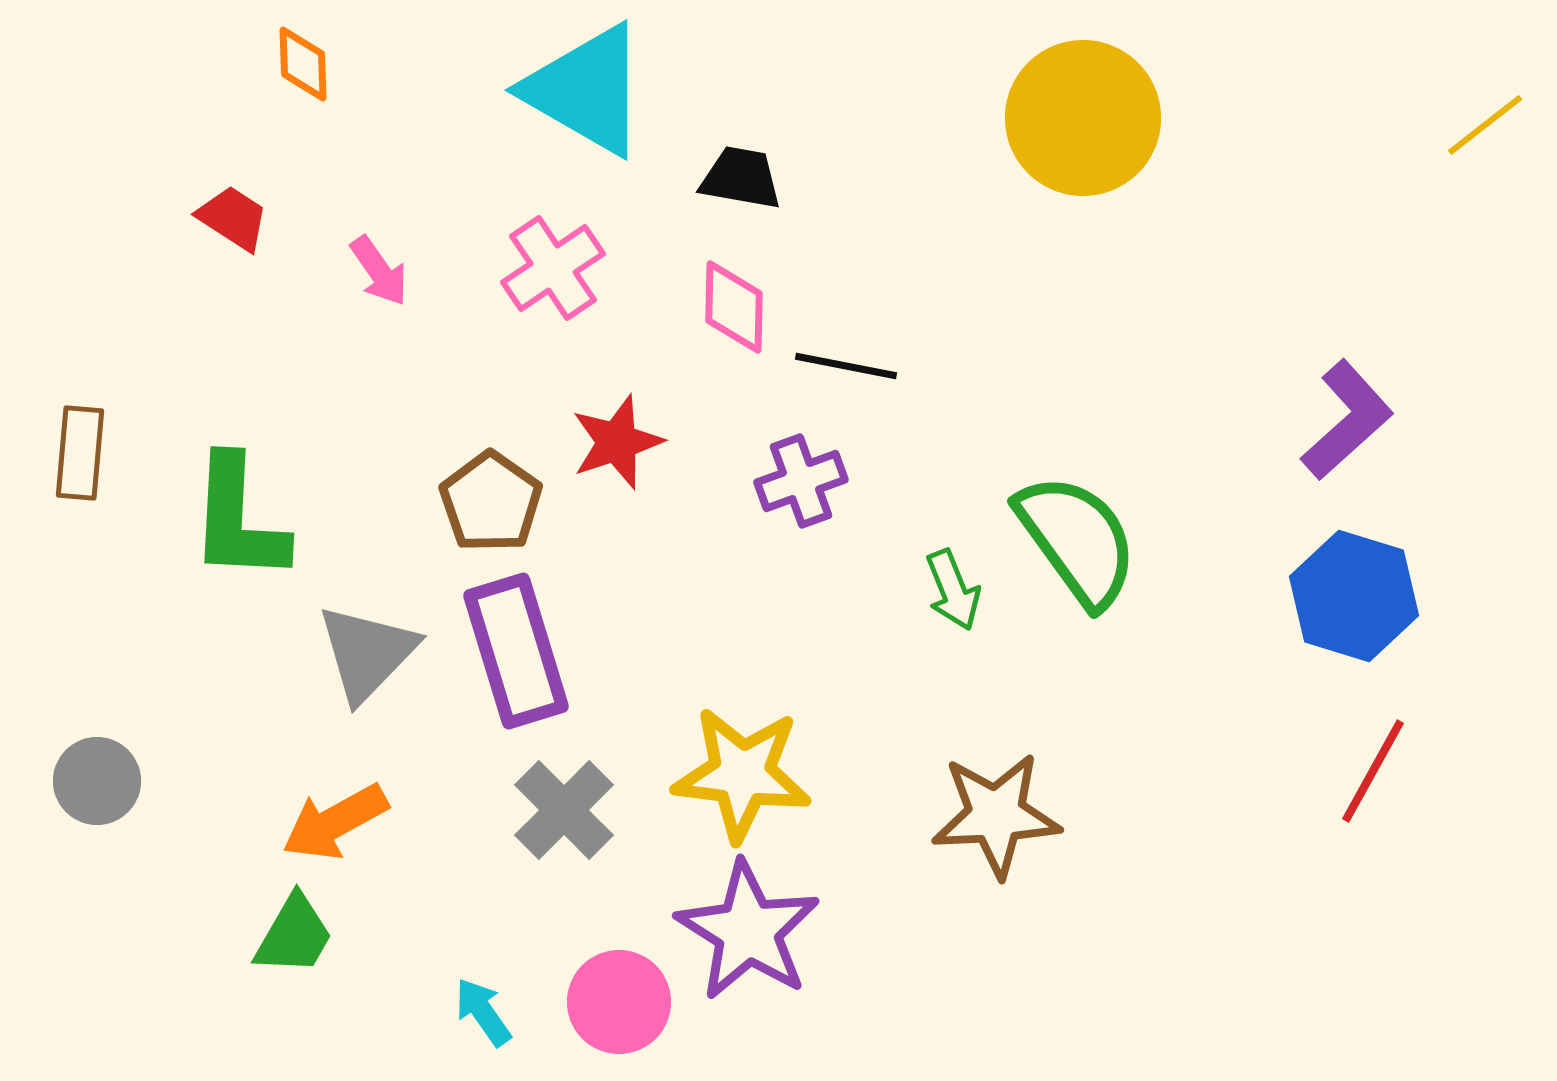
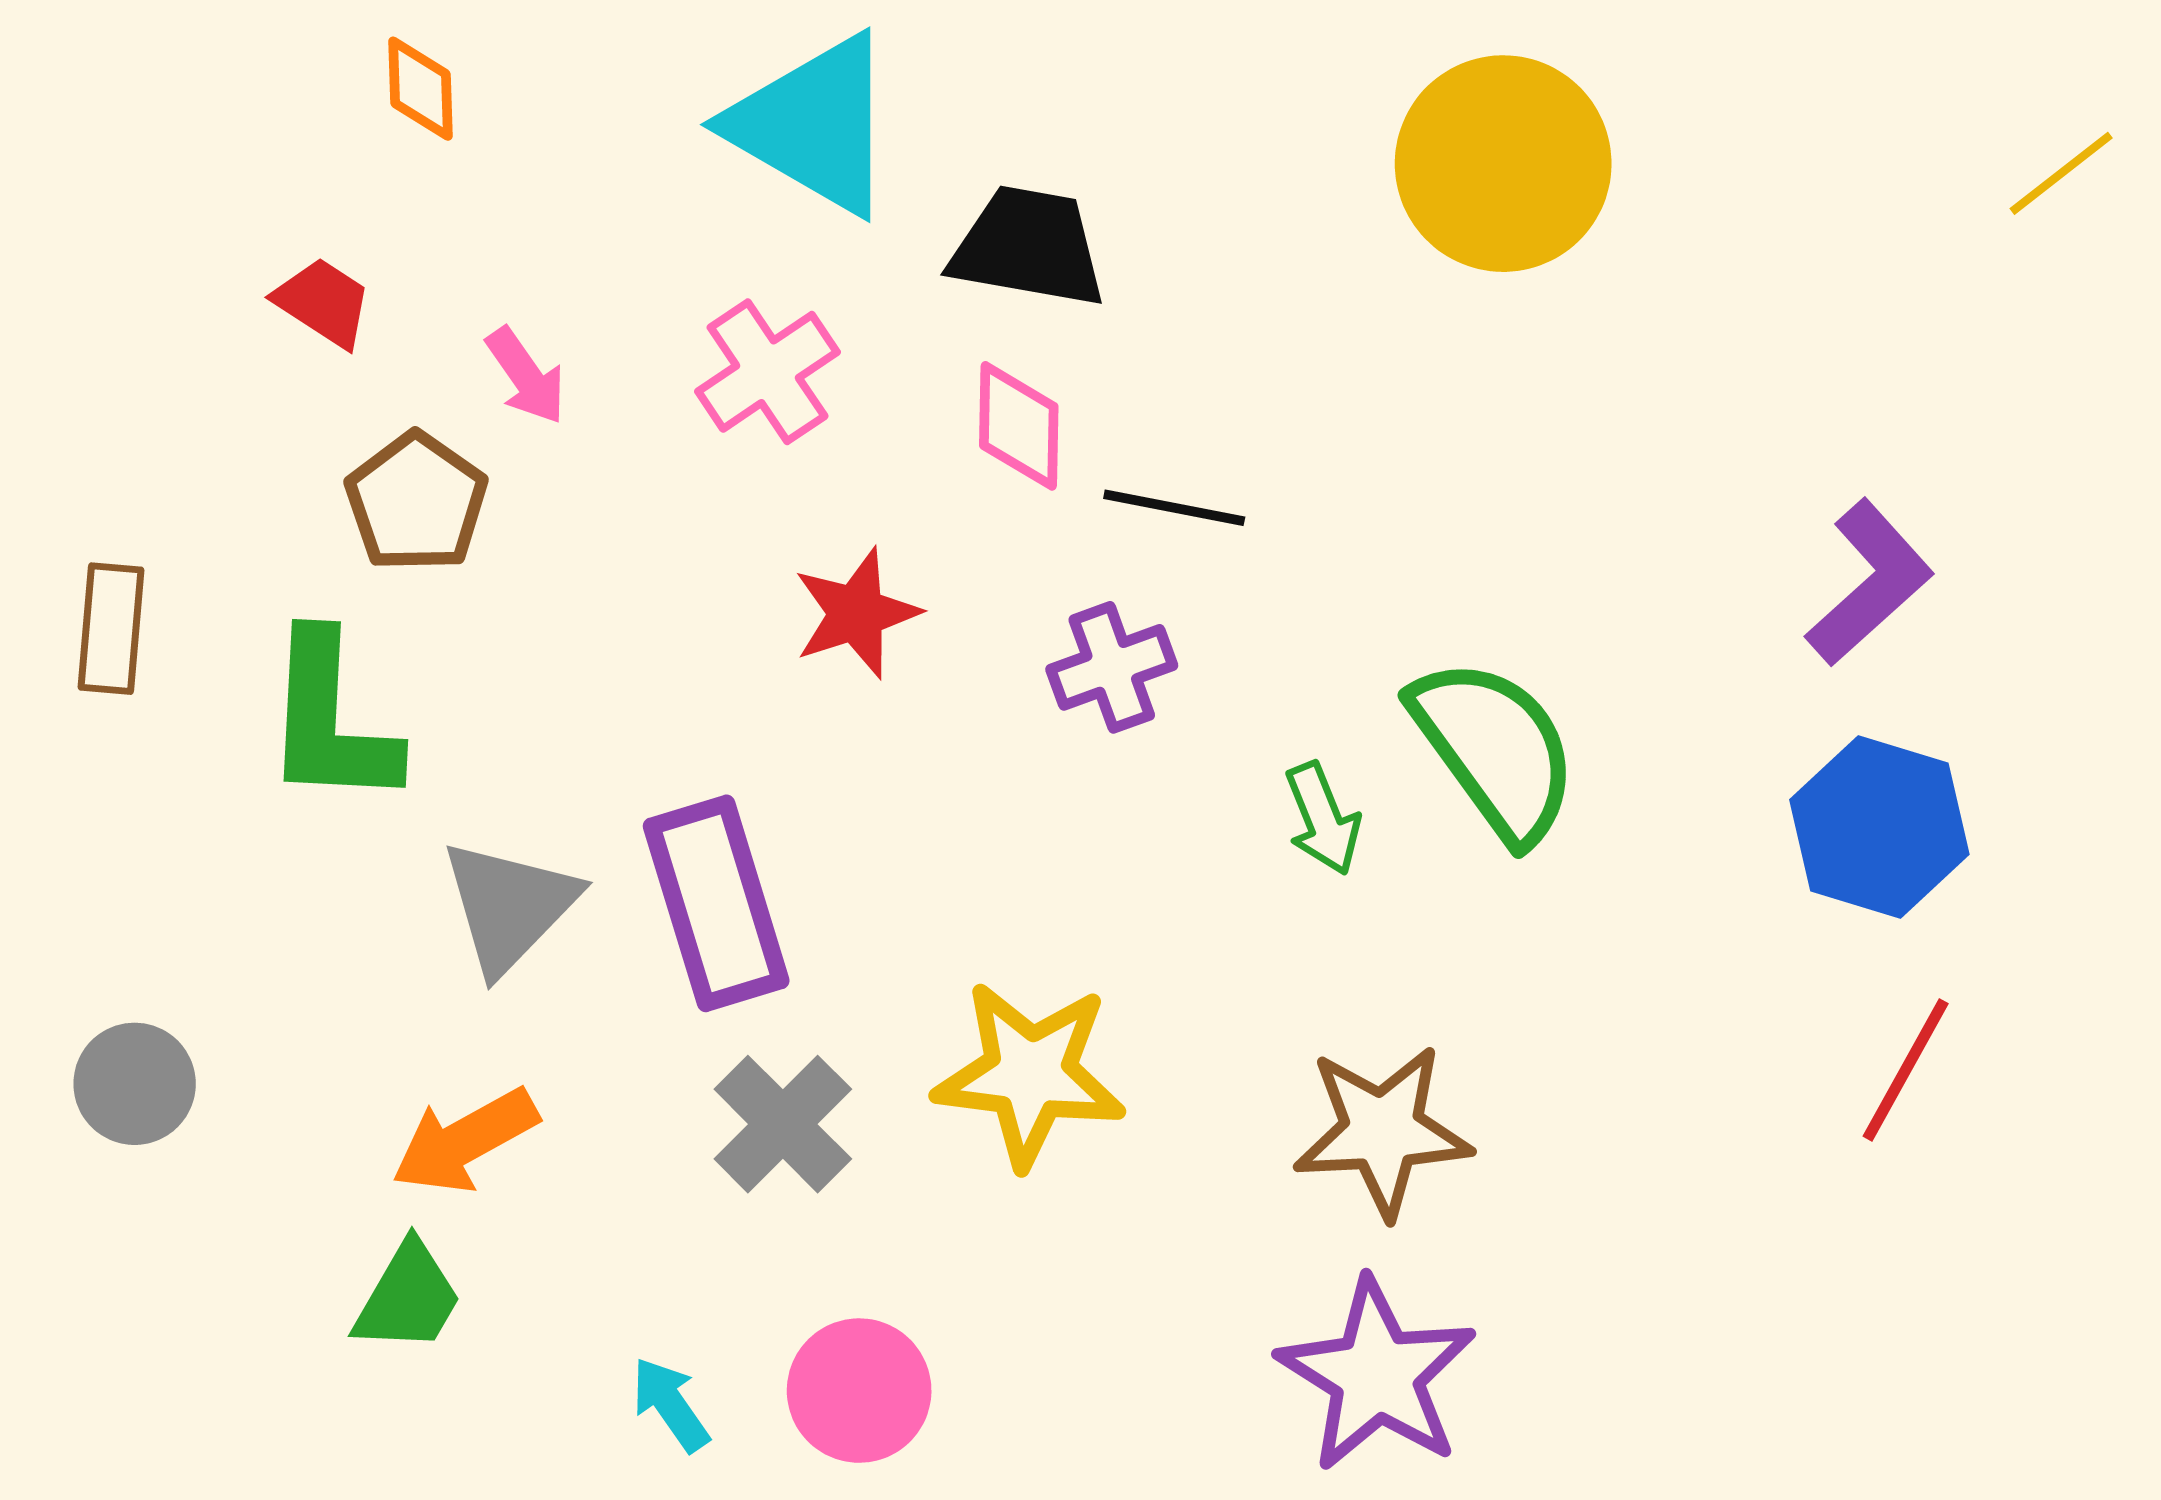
black trapezoid: (741, 178) -> (1028, 247), size x1.4
brown pentagon: (491, 502) -> (416, 502), moved
purple star: (748, 931) -> (1377, 1375), moved

